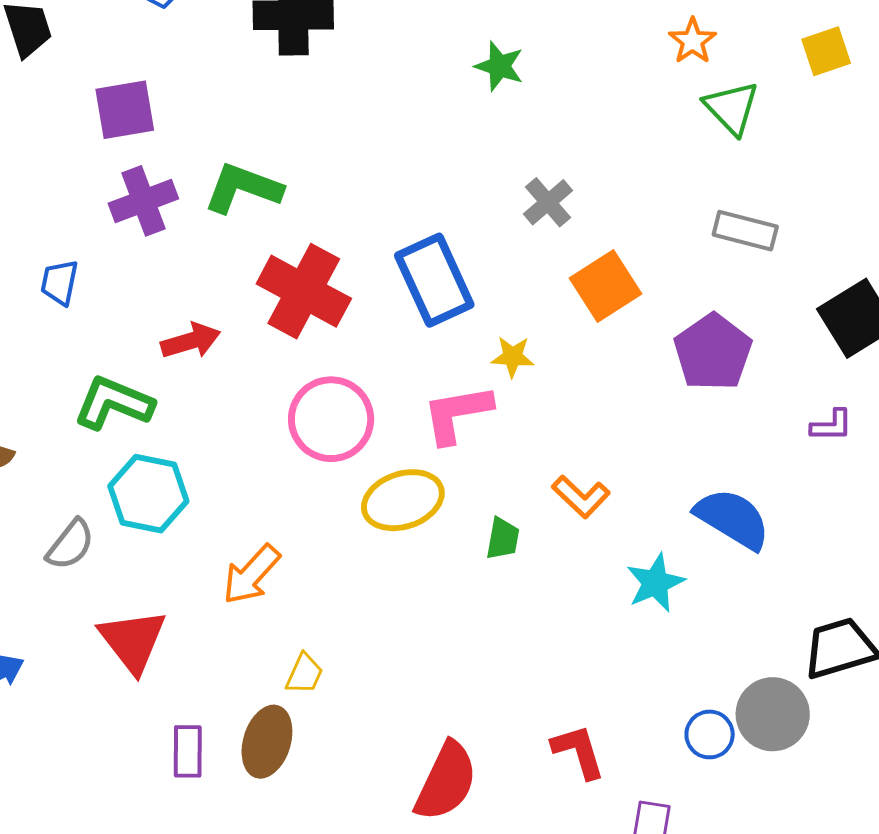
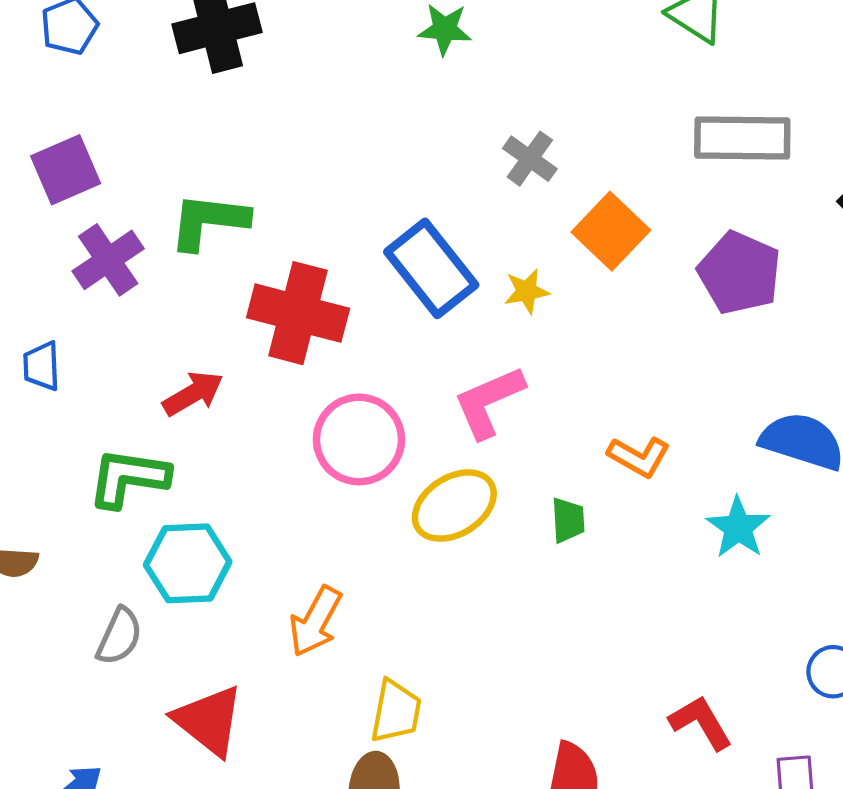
gray rectangle: (745, 231) -> (742, 138), size x1.4
yellow star: (513, 357) -> (527, 291), moved
yellow trapezoid: (304, 674) -> (396, 711), size x1.4

